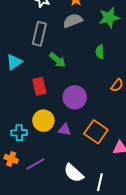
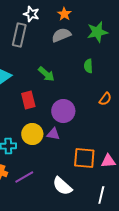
gray rectangle: (39, 34) -> (19, 35), moved
purple triangle: (65, 130) -> (53, 134), moved
orange square: (96, 132) -> (84, 158), moved, turned -30
white line: (100, 182) -> (101, 195), moved

